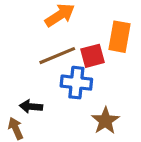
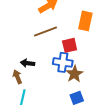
red square: (92, 56) -> (70, 45), moved
blue cross: (76, 83) -> (63, 62), moved

